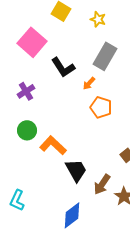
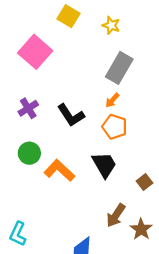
black L-shape: (63, 67) -> (71, 115), moved
orange arrow: (89, 83) -> (112, 100), moved
black trapezoid: (76, 170) -> (104, 165), moved

